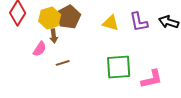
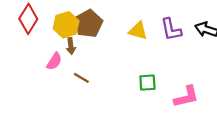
brown line: (63, 63) -> (81, 78), turned 48
green square: (119, 67) -> (147, 83), size x0.6

